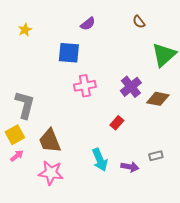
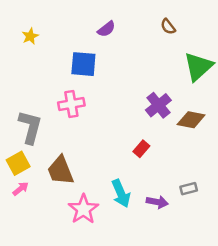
pink cross: (85, 86) -> (71, 104), moved
pink star: (51, 173) -> (83, 209), moved, turned 30

